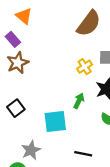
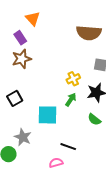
brown semicircle: (89, 23) -> (89, 33), turned 50
yellow cross: (85, 67) -> (73, 79), moved
gray star: (31, 150) -> (23, 137), turned -30

